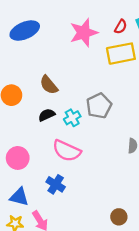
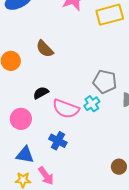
gray pentagon: (99, 106) -> (105, 82), moved, turned -30
black semicircle: (47, 115) -> (41, 93), moved
cyan cross: (72, 118) -> (92, 104), moved

